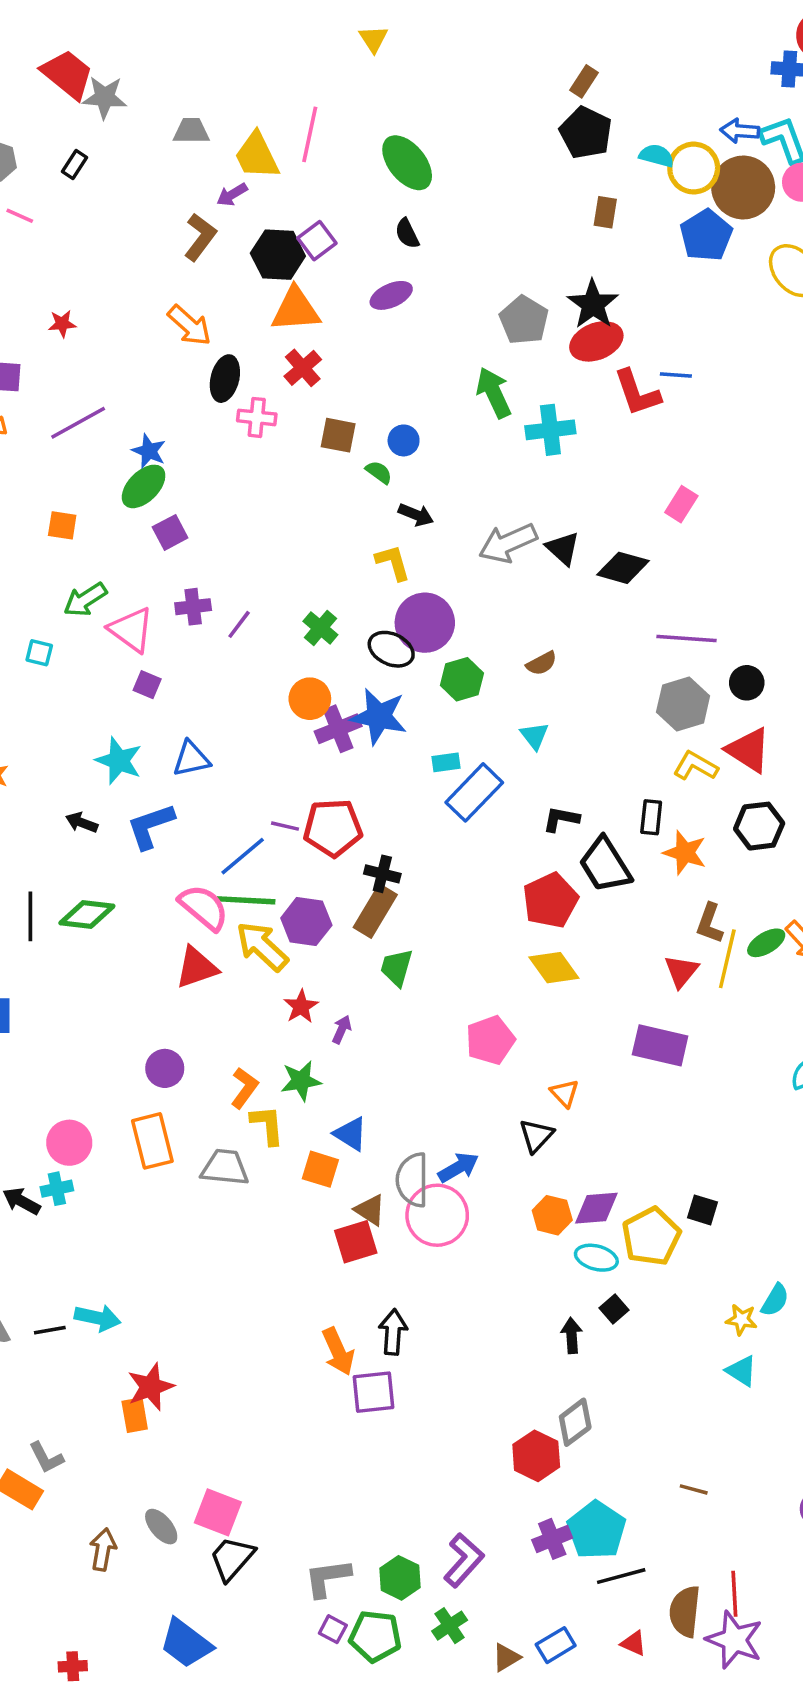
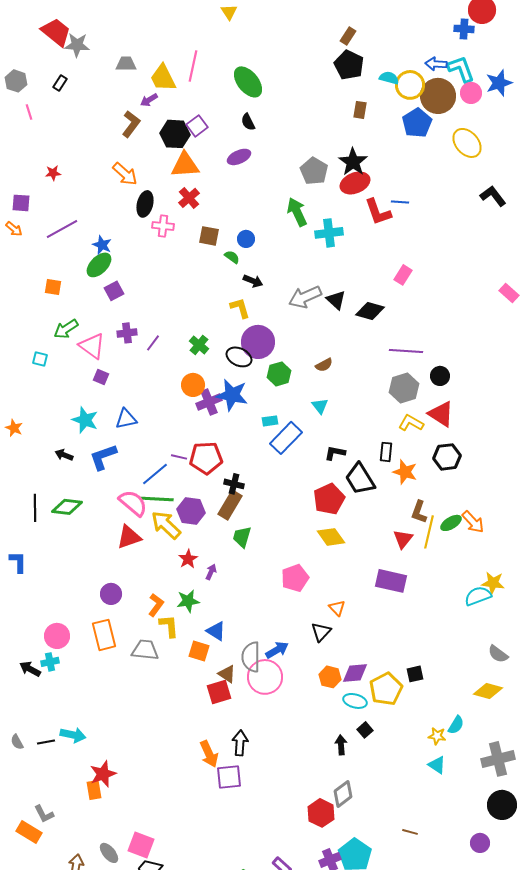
pink line: (20, 216) -> (29, 112), turned 49
black square: (703, 1210) -> (415, 674), turned -30

